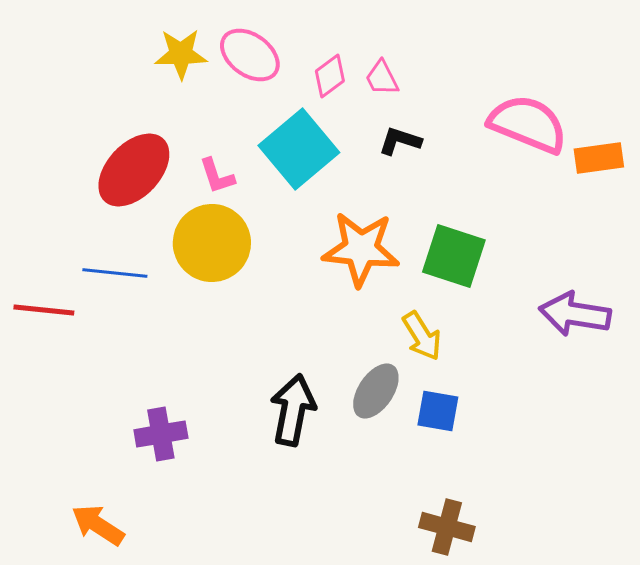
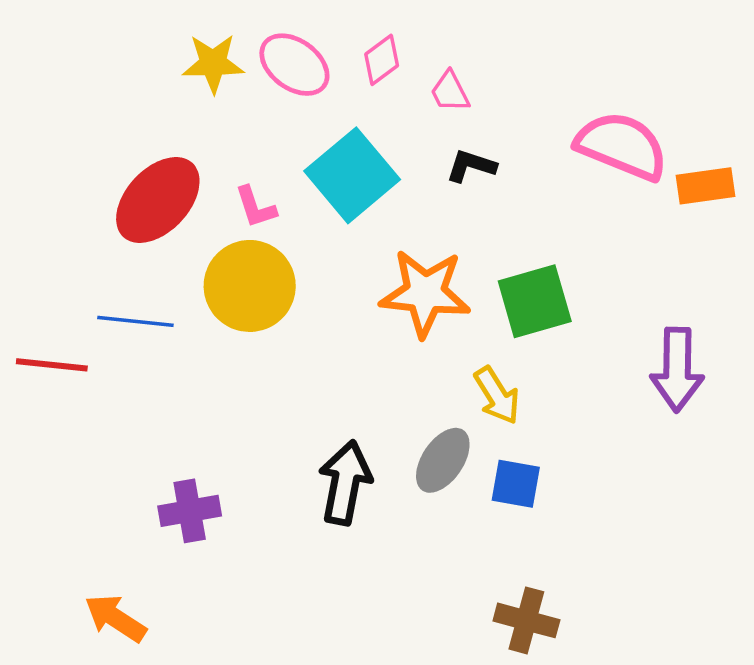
pink diamond: (330, 76) -> (382, 60), moved
green square: (454, 256) -> (535, 301), turned -34
purple arrow: (575, 314) -> (677, 370), turned -98

